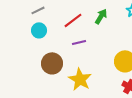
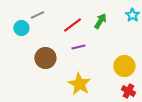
cyan circle: (39, 30) -> (21, 28), moved
brown circle: (52, 63) -> (45, 58), moved

